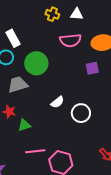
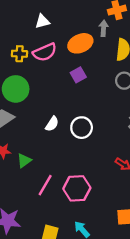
yellow cross: (52, 14) -> (20, 54), moved
pink line: (35, 151) -> (45, 185), turned -36

